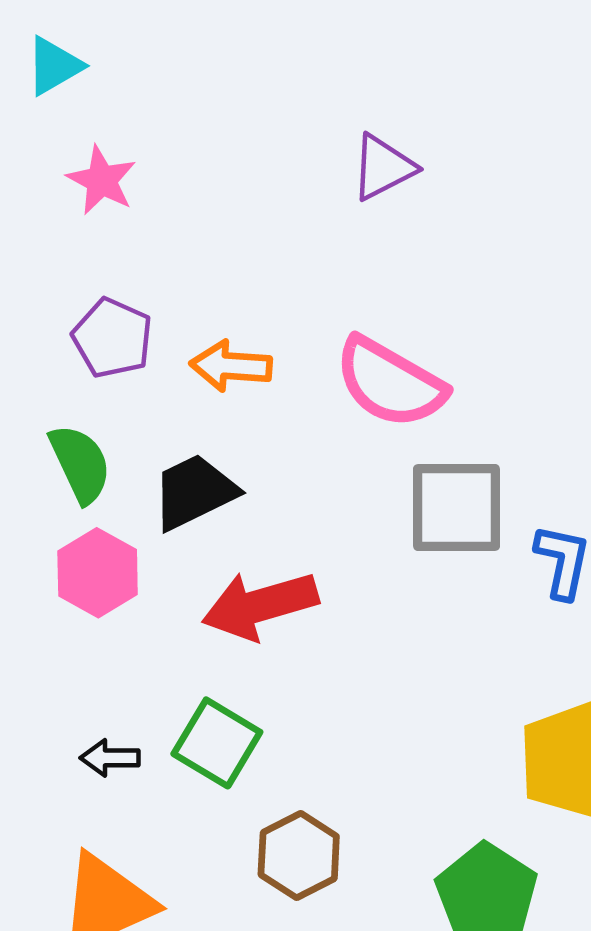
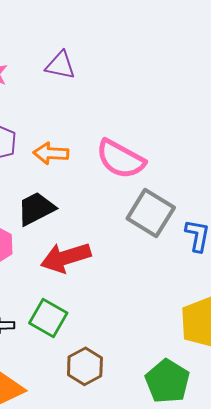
purple triangle: (383, 167) -> (60, 65), moved, turned 40
gray square: (456, 507) -> (151, 213), turned 33

